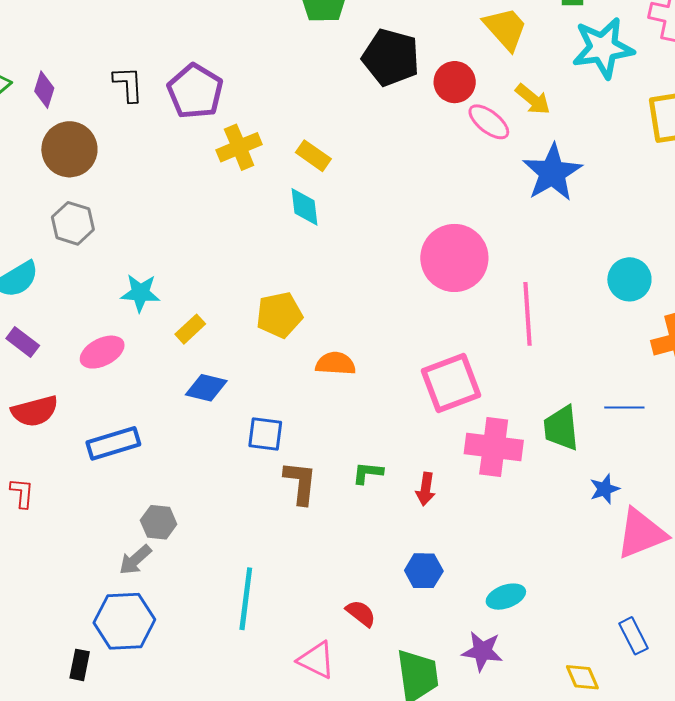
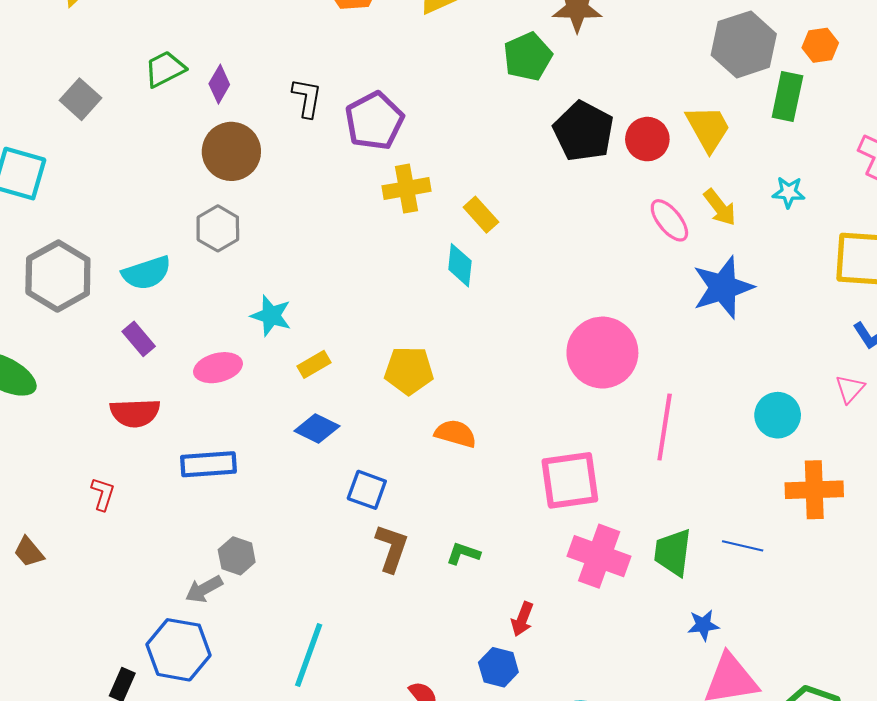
cyan star: (603, 48) -> (789, 192), moved, size x0.5
red circle: (455, 82) -> (647, 139), moved
red arrow: (426, 489) -> (522, 619), moved

